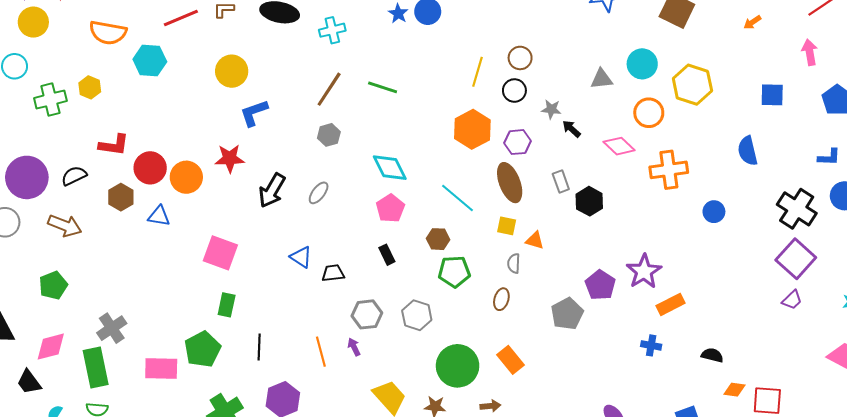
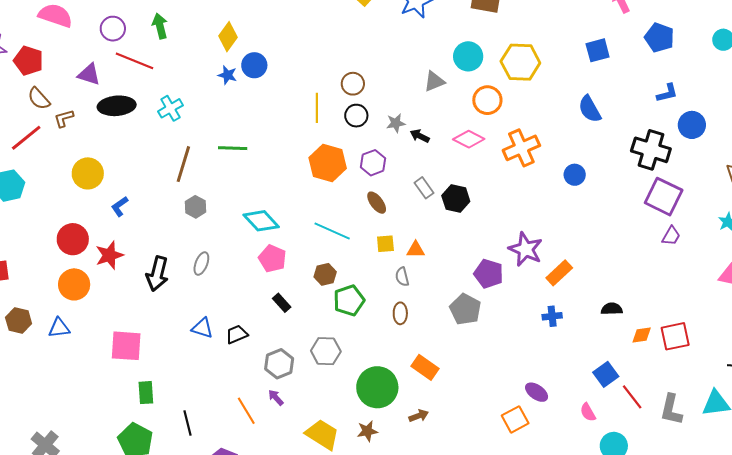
blue L-shape: (254, 113) -> (120, 206), size x0.7
red circle: (150, 168) -> (73, 239), moved
brown ellipse: (510, 183) -> (377, 203), size x0.6

